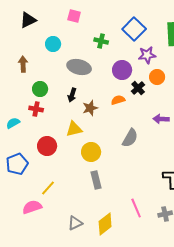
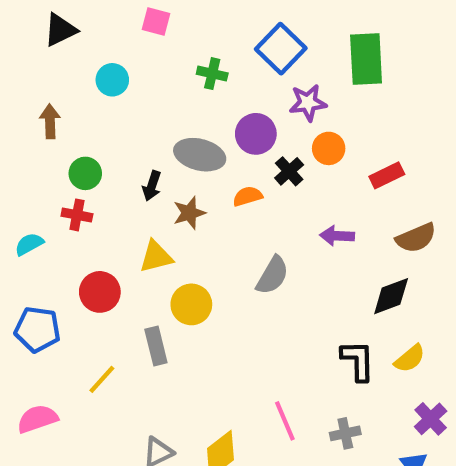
gray ellipse: (79, 67) -> (200, 155), moved
blue pentagon: (17, 164) -> (37, 329), turned 30
gray rectangle: (96, 180) -> (156, 346), moved
pink semicircle: (32, 207) -> (37, 419), moved

